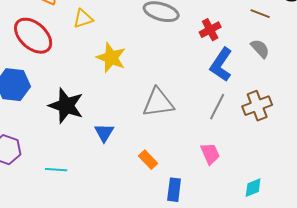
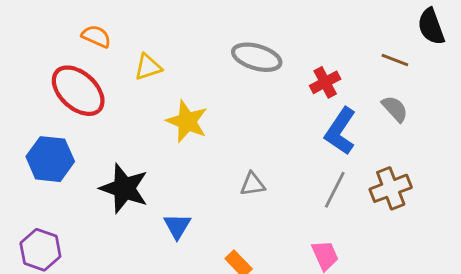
gray triangle: (158, 103) -> (253, 184), size x0.6

